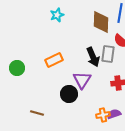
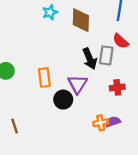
brown diamond: (101, 22) -> (81, 20), moved
orange rectangle: (54, 60) -> (44, 77), moved, turned -72
brown line: (37, 113) -> (15, 126), moved, turned 56

